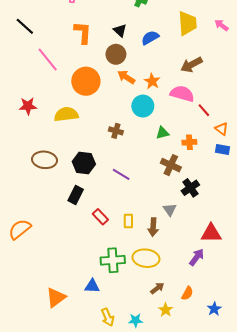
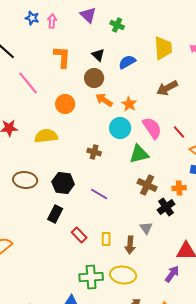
orange circle: (86, 81) -> (65, 104), size x0.7
pink semicircle: (182, 94) -> (152, 128), moved, turned 40
green triangle: (162, 133) -> (139, 154), size x1.5
orange cross: (189, 142) -> (179, 188), moved

